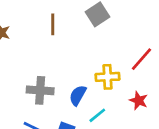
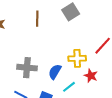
red star: (139, 101) -> (91, 76), moved

